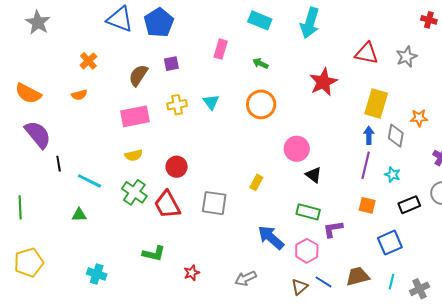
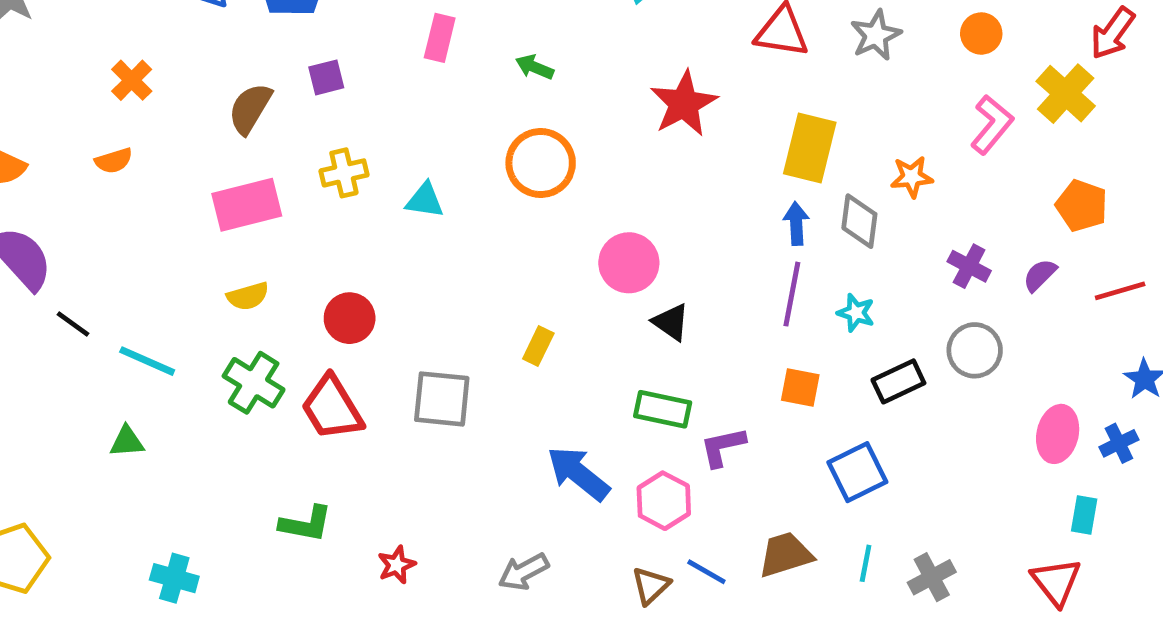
cyan triangle: (211, 102) -> (425, 200), moved, turned -42
black line: (59, 164) -> (73, 324), turned -42

